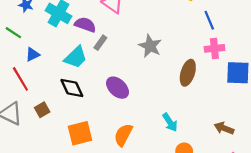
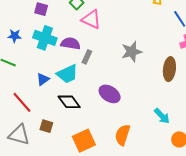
gray star: (150, 46) -> (132, 52), turned -30
blue triangle: (33, 54) -> (43, 79), moved
cyan trapezoid: (76, 57) -> (67, 74), turned 30
brown square: (42, 110) -> (46, 126), turned -32

